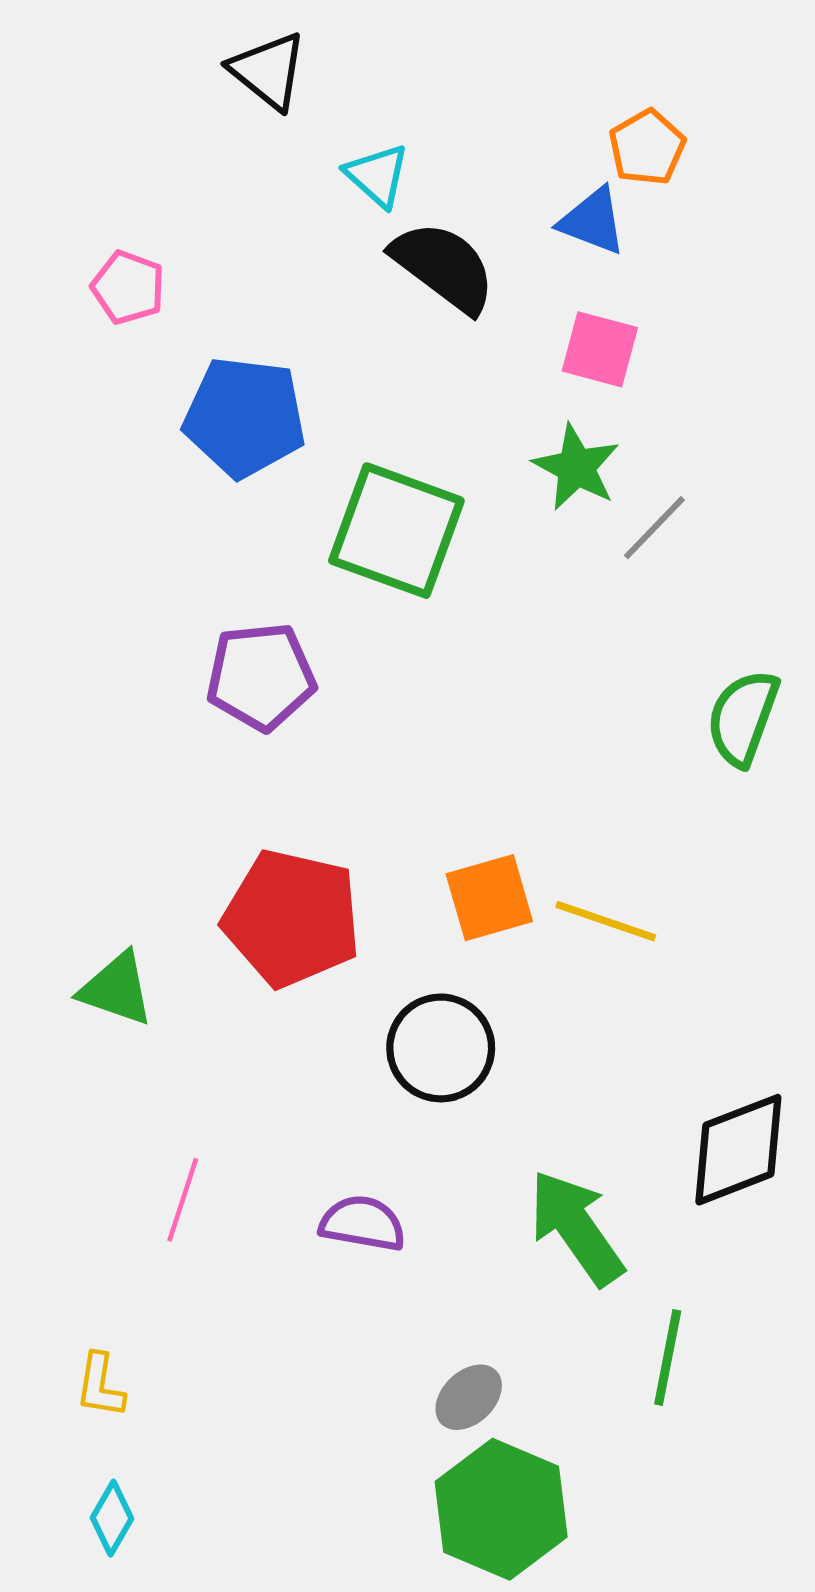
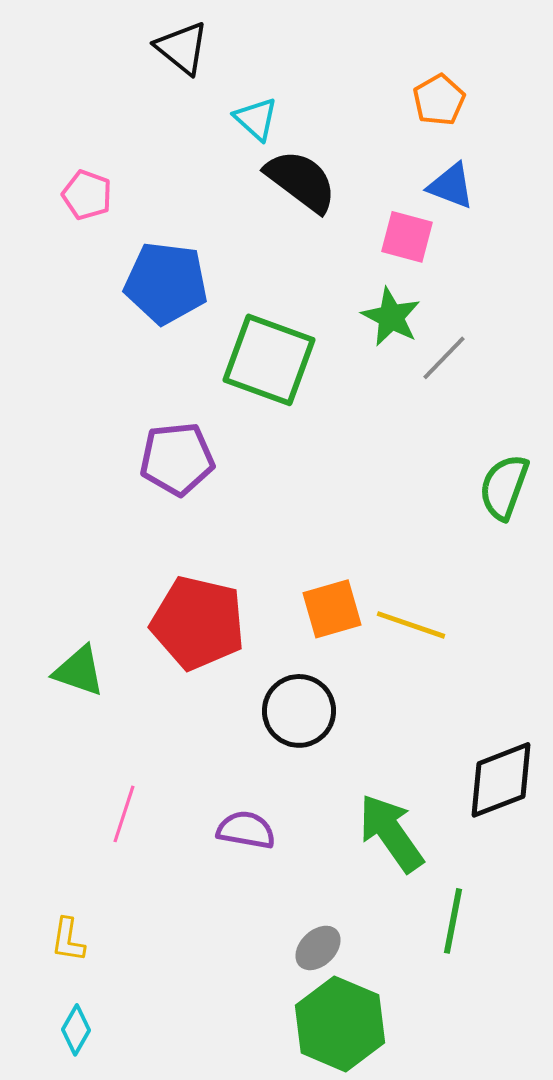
blue triangle: (592, 221) -> (451, 186), moved

